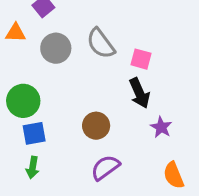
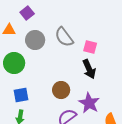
green circle: (23, 101) -> (14, 63), moved
purple star: (161, 127) -> (89, 103), moved, size x1.5

